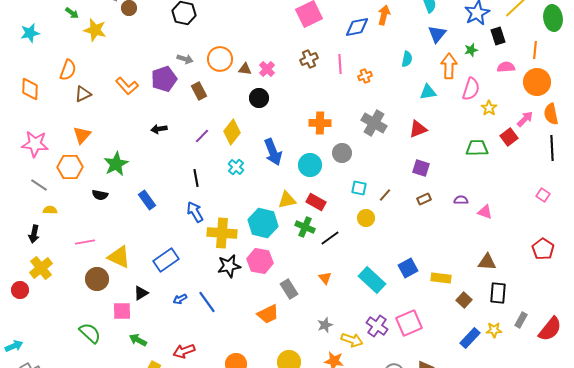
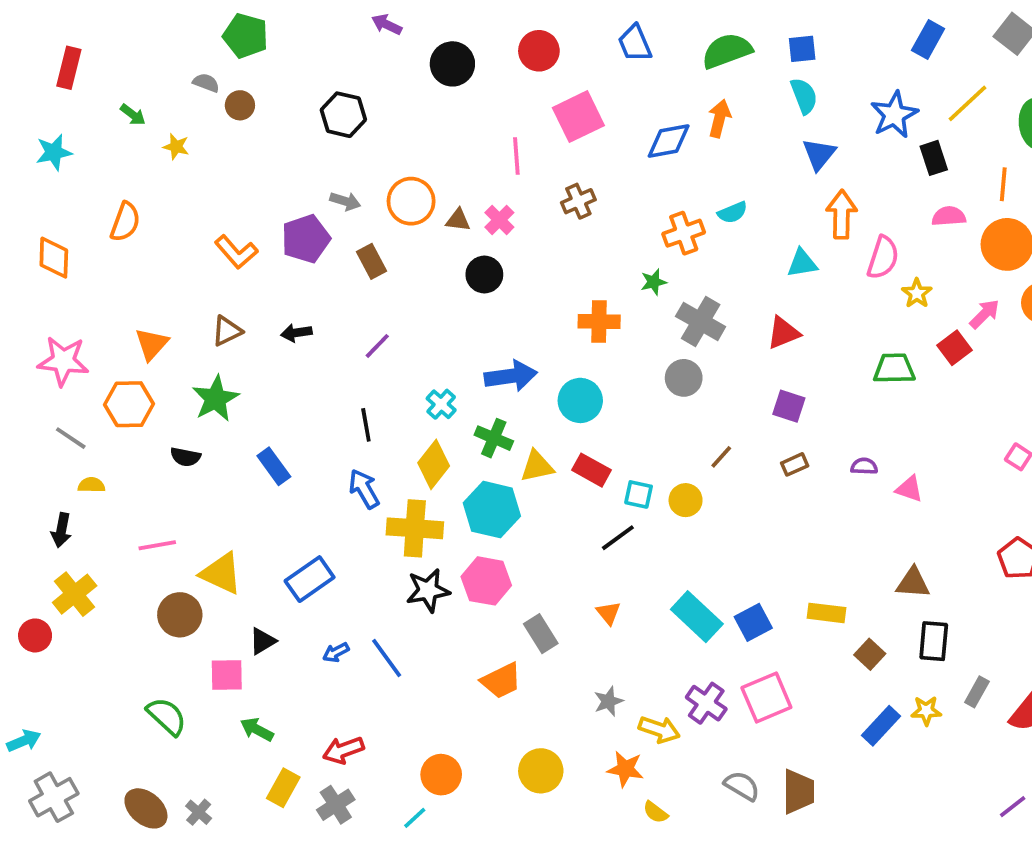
yellow star: (95, 30) -> (176, 147), size x0.6
green star: (471, 50) -> (654, 282), moved
cyan semicircle: (407, 59) -> (733, 212), moved, turned 56
pink line: (340, 64) -> (516, 156), moved
orange cross: (365, 76) -> (684, 233), size x1.5
brown triangle: (83, 94) -> (227, 331), moved
yellow diamond: (232, 132) -> (434, 464), moved
blue arrow: (273, 152) -> (511, 376), turned -76
gray circle: (342, 153) -> (684, 378), moved
cyan square: (359, 188) -> (639, 494), moved
green cross: (305, 227) -> (494, 438), moved
blue square: (408, 268) -> (753, 622), moved

